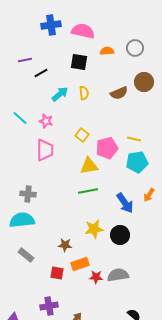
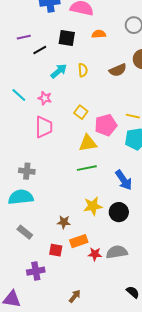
orange semicircle: (107, 51) -> (99, 34), moved
black square: (79, 62) -> (67, 38), moved
purple cross: (49, 306) -> (36, 271), moved

